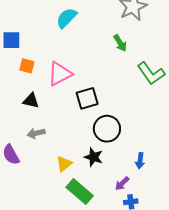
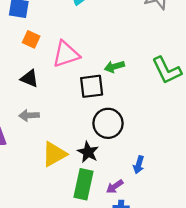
green arrow: (120, 43) -> (114, 67), moved, turned 96
yellow triangle: (64, 164) -> (54, 154), size x1.4
green rectangle: (80, 191) -> (83, 184), moved, turned 52

